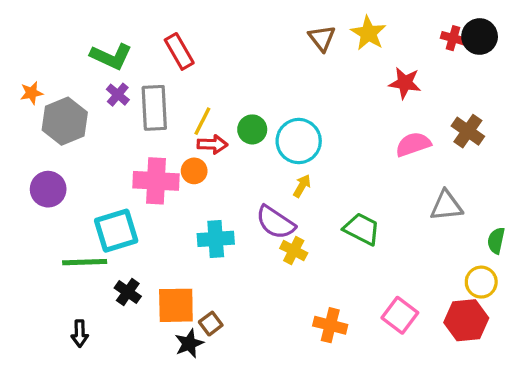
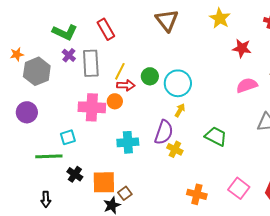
brown triangle: (322, 38) -> (167, 20), moved, size x1.4
purple semicircle: (275, 222) -> (164, 132), turned -105
cyan square: (116, 231) -> (68, 137), size x0.6

